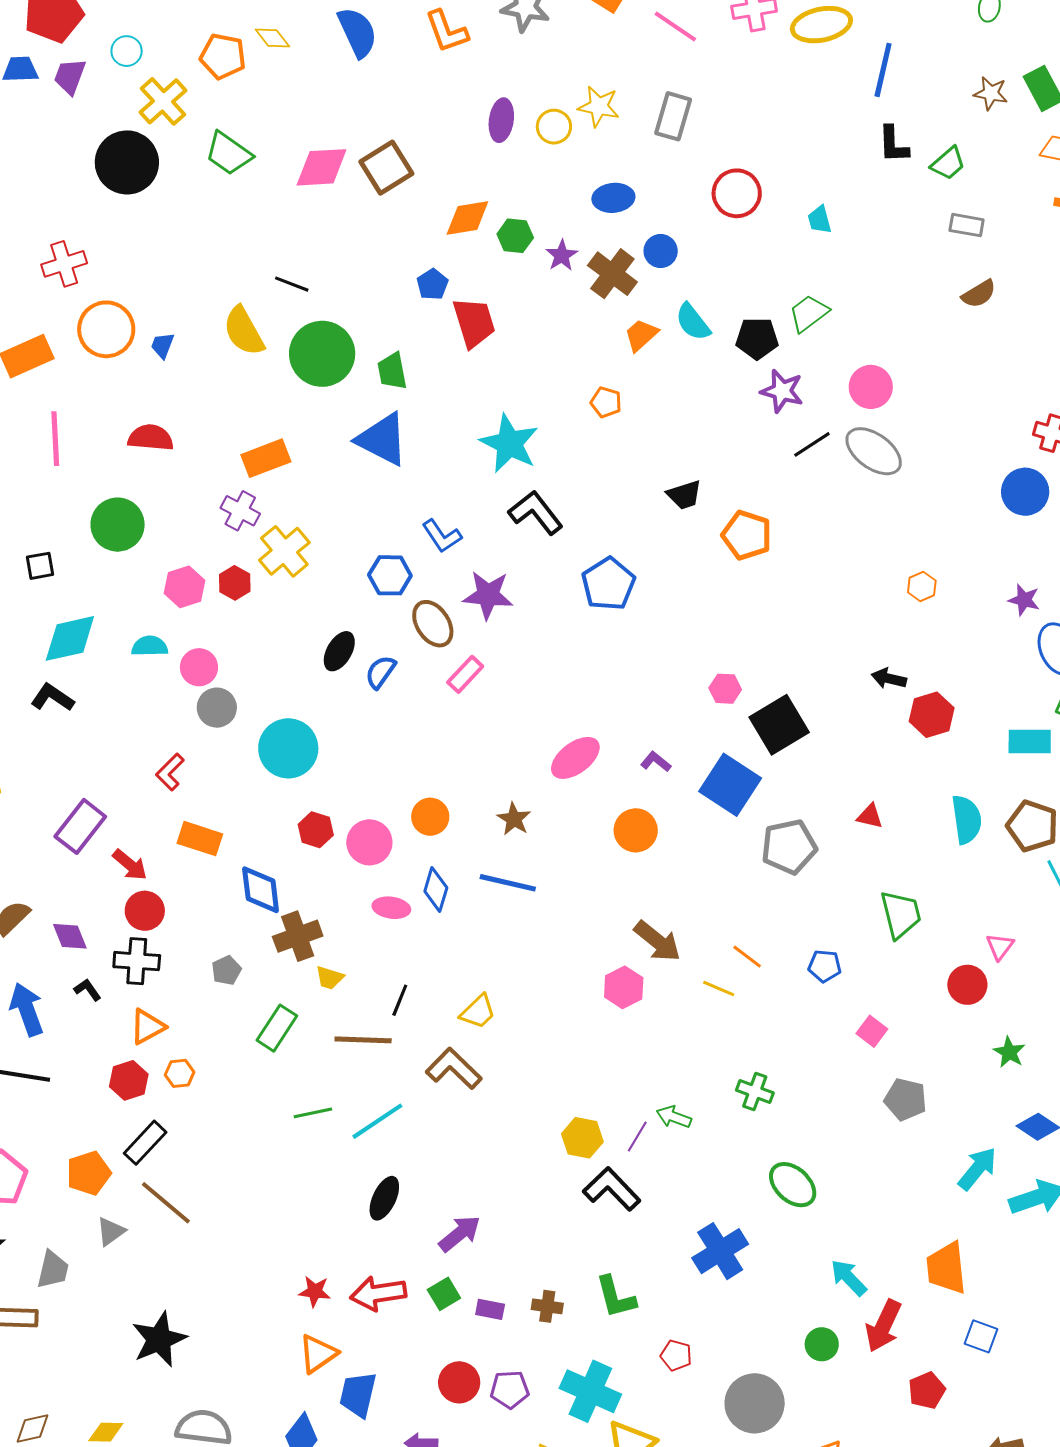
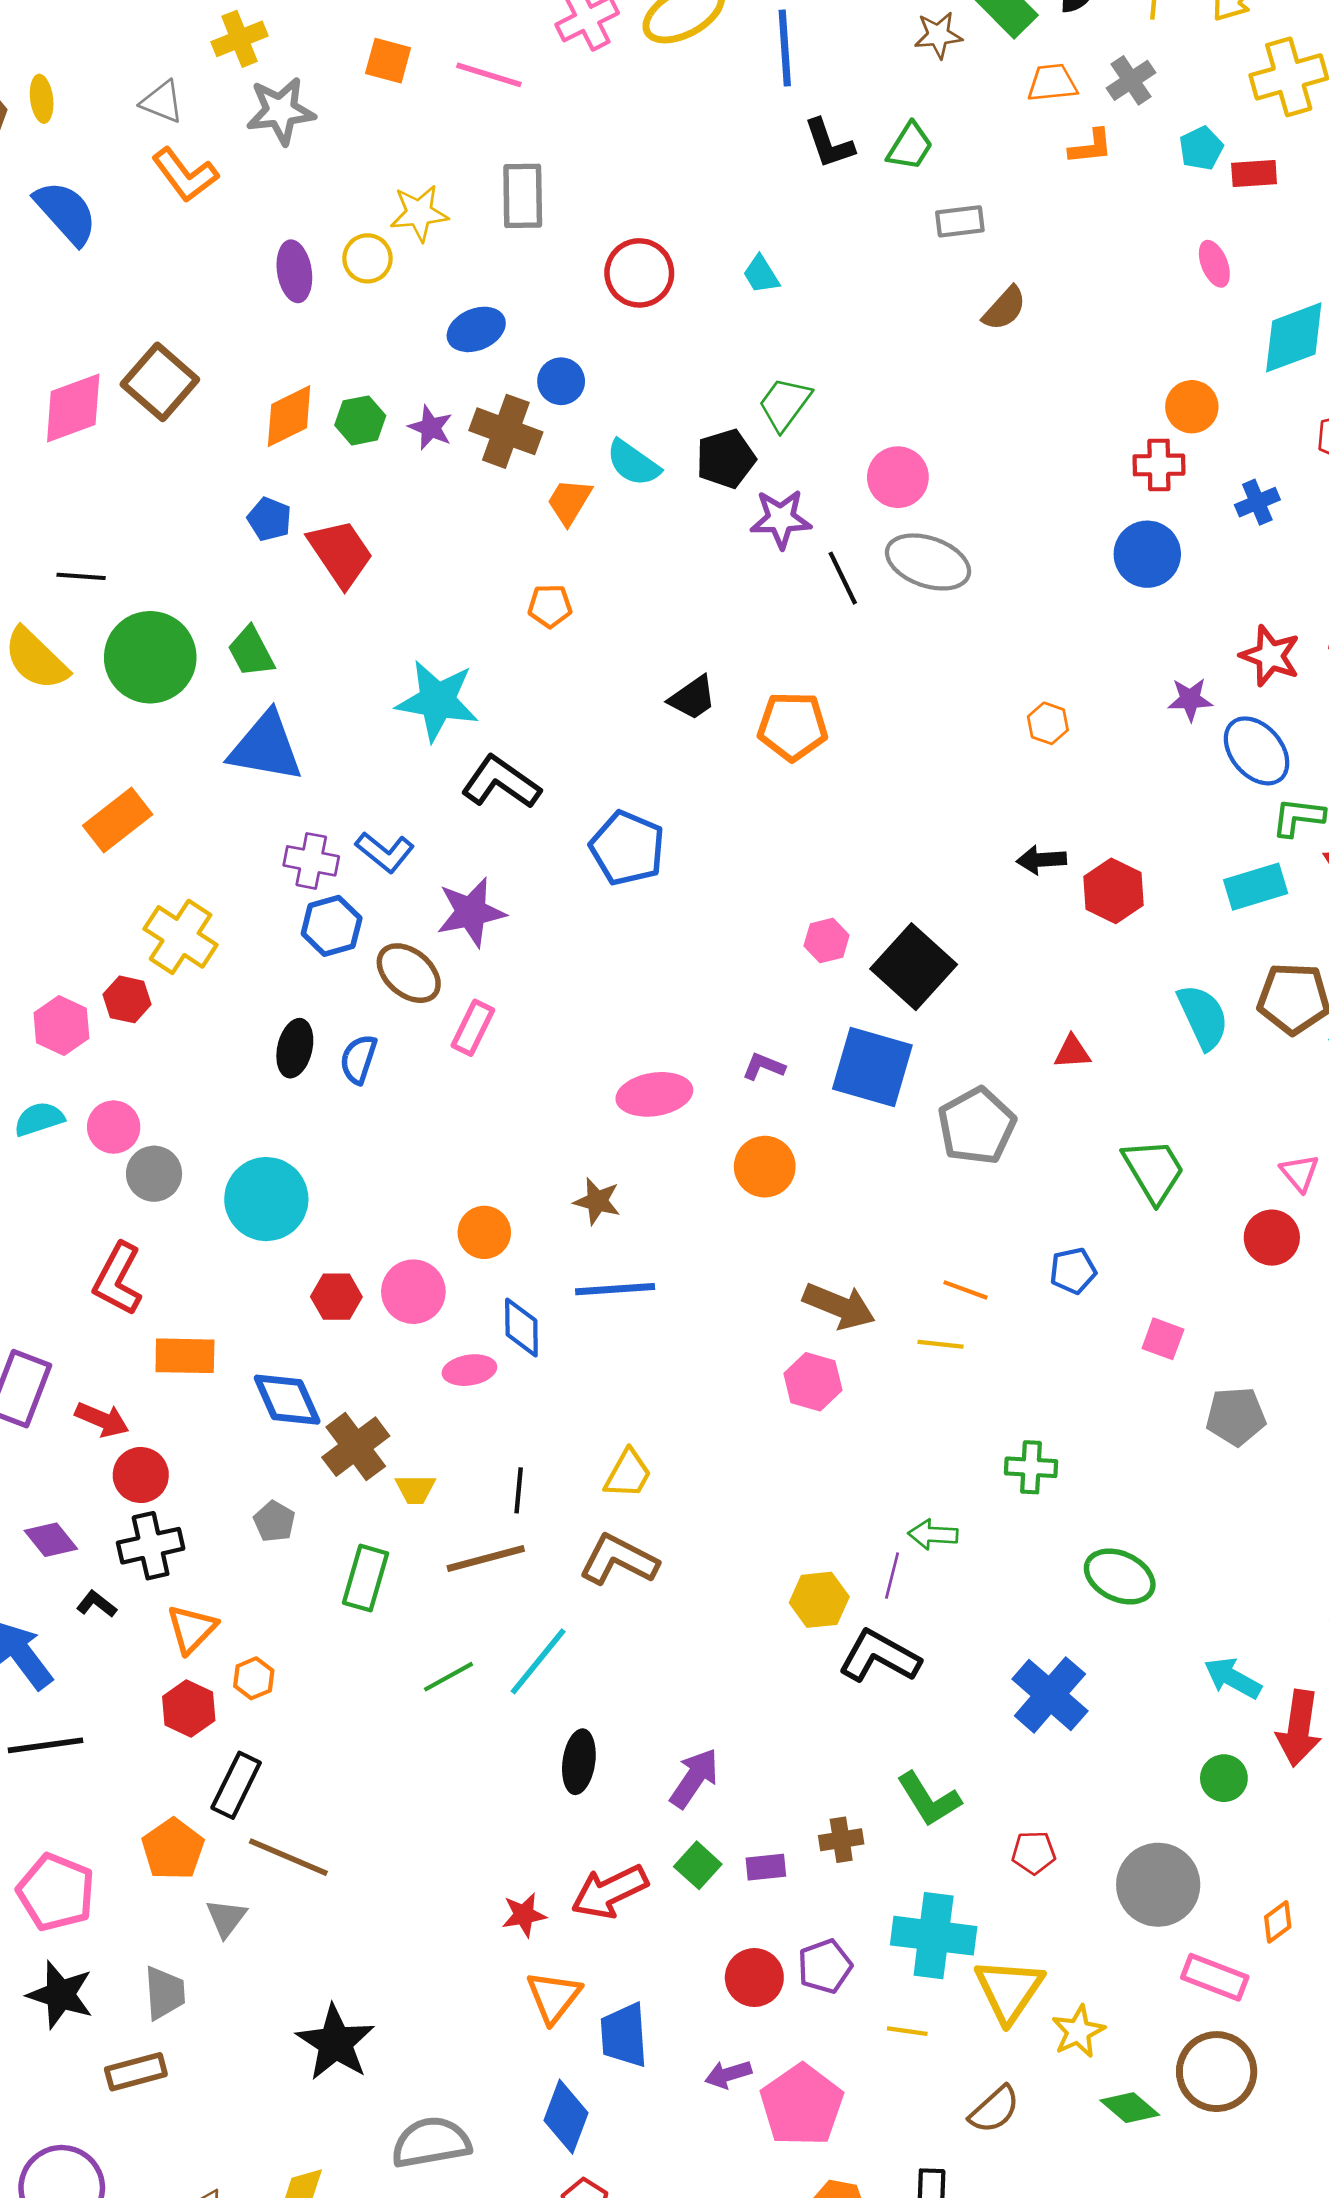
black line: (812, 444) -> (843, 578), turned -66
purple cross: (240, 511) -> (311, 861), moved
pink ellipse: (575, 758) -> (654, 1094), turned 45
red L-shape: (170, 772) -> (118, 1279), size x1.4

